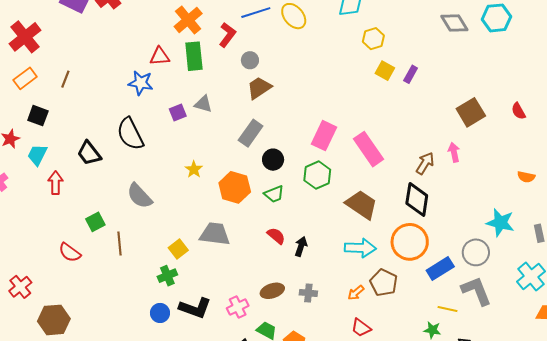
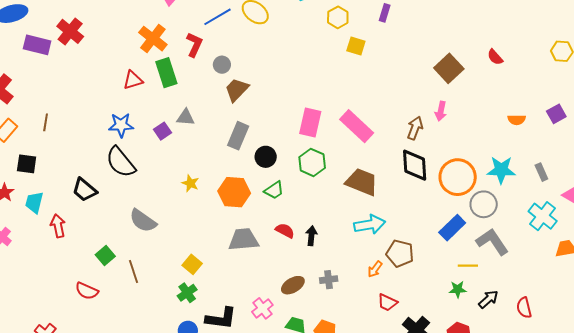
purple rectangle: (411, 74) -> (385, 13), moved
blue star: (141, 83) -> (121, 125), moved
pink arrow: (454, 152) -> (441, 111), turned -144
gray trapezoid: (215, 234) -> (243, 240), moved
orange circle: (410, 242) -> (458, 177), moved

